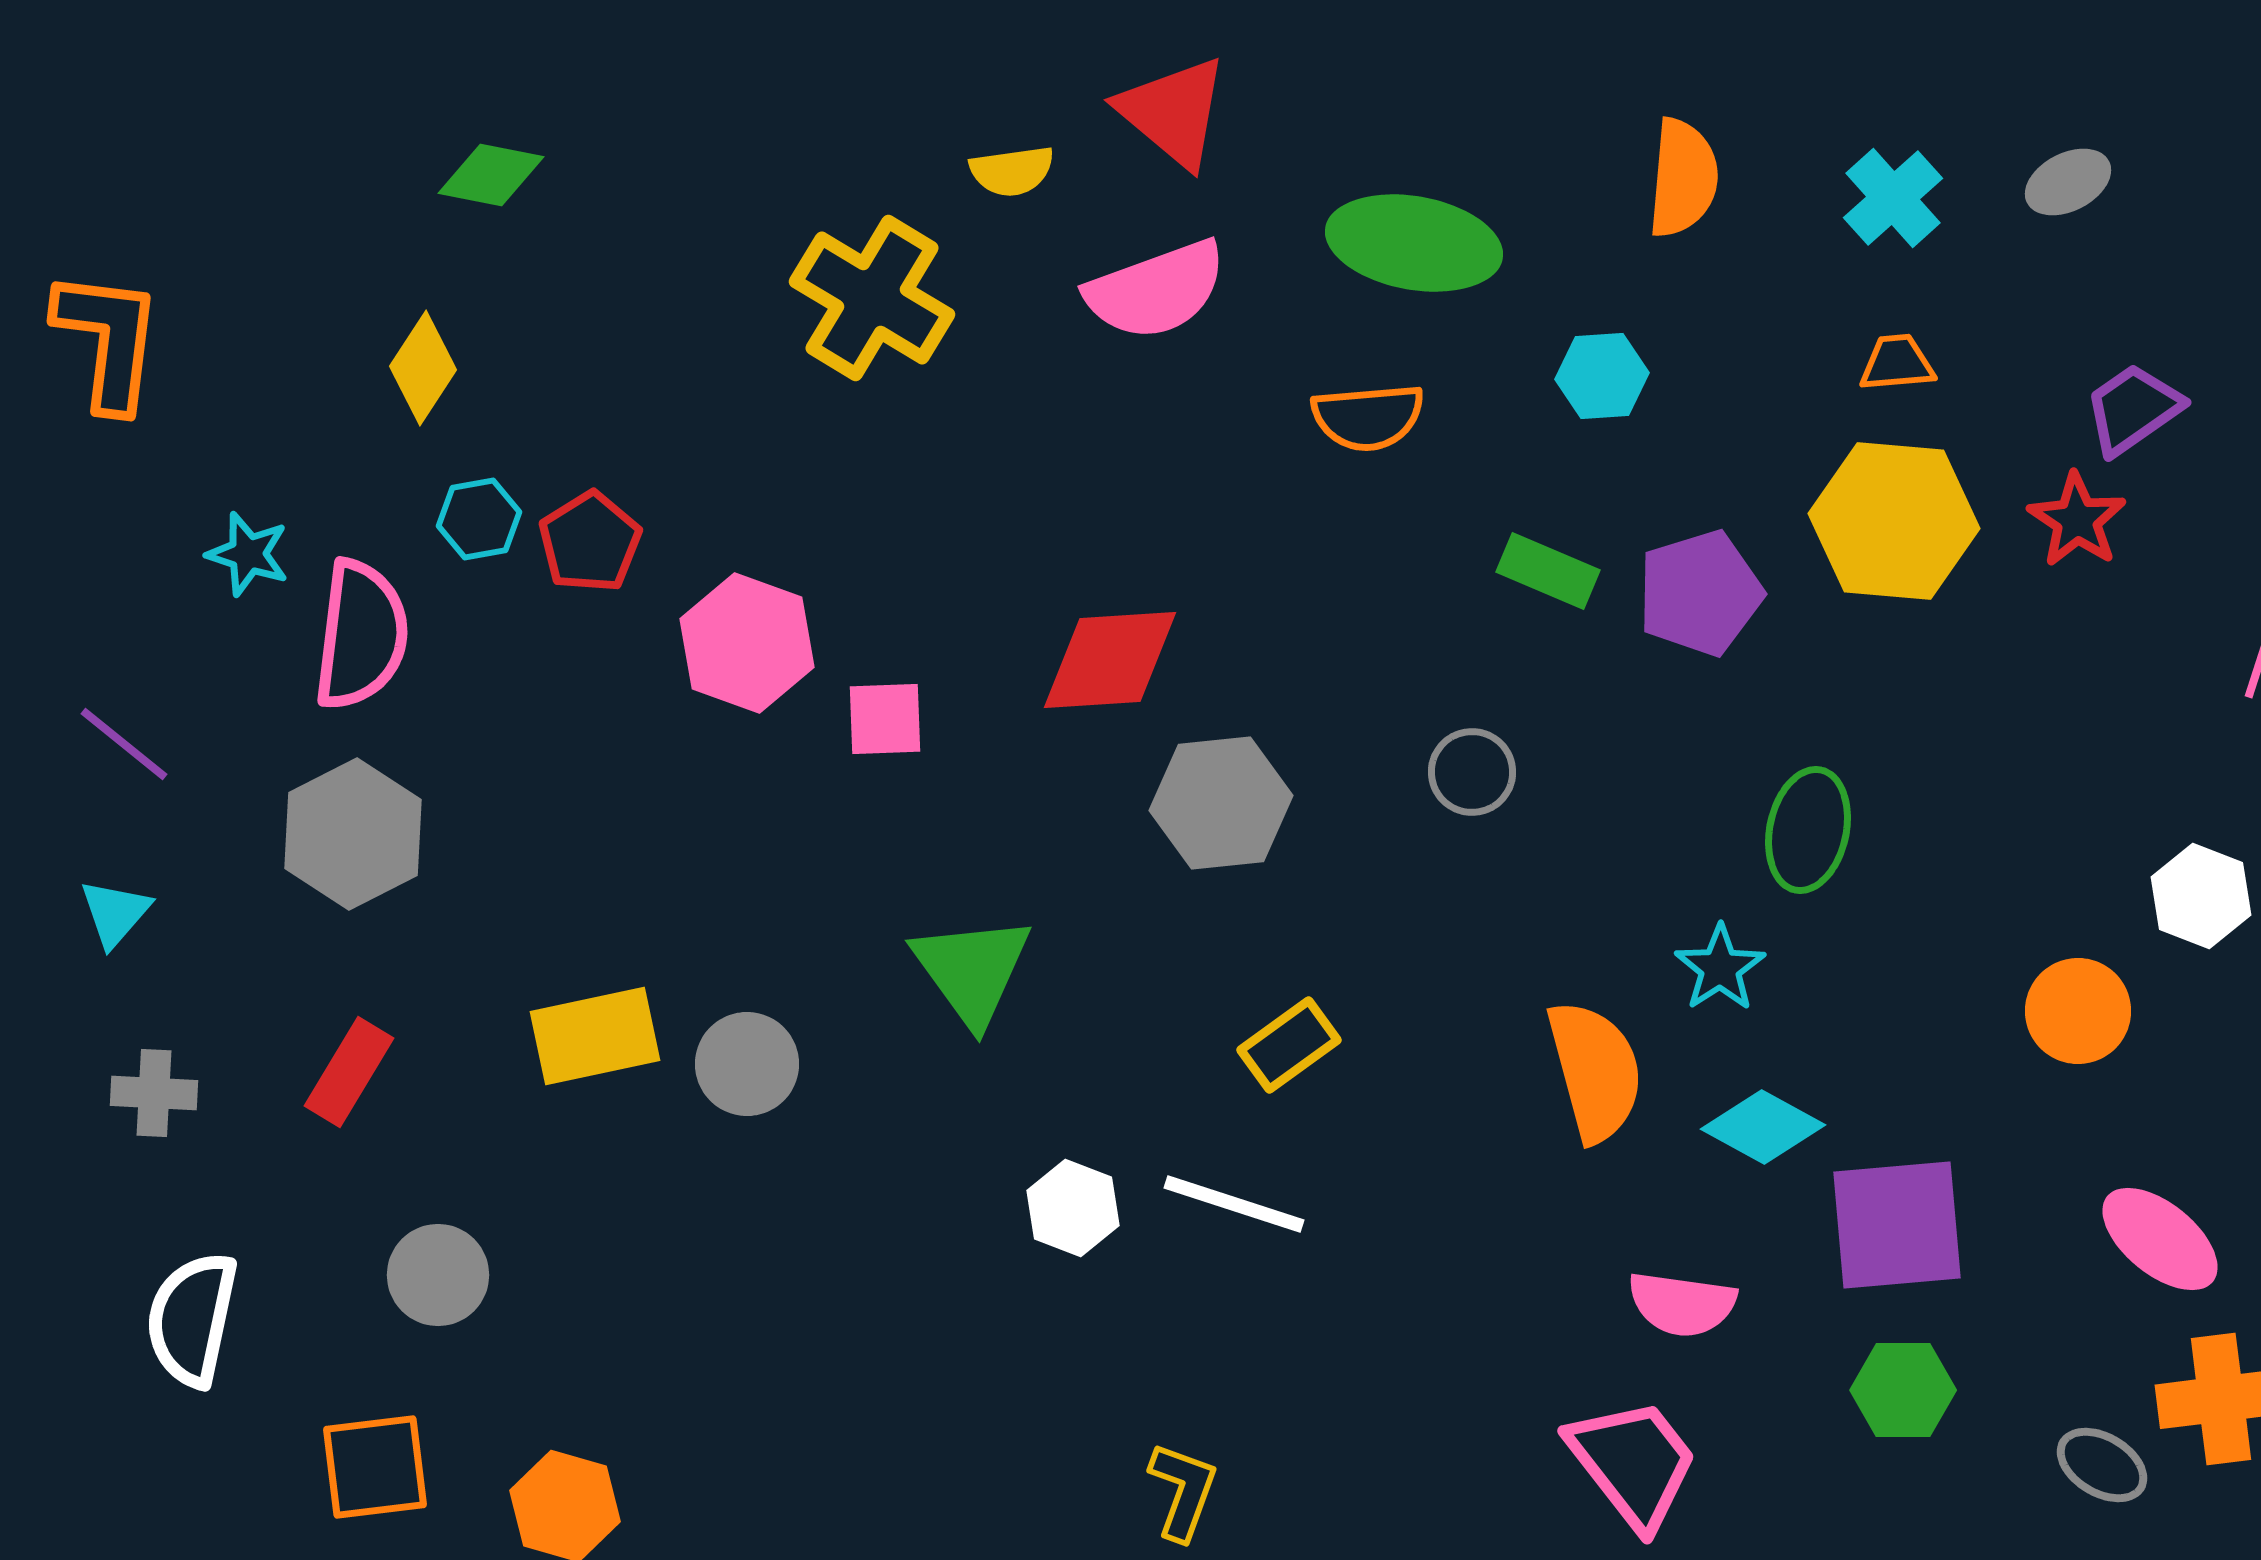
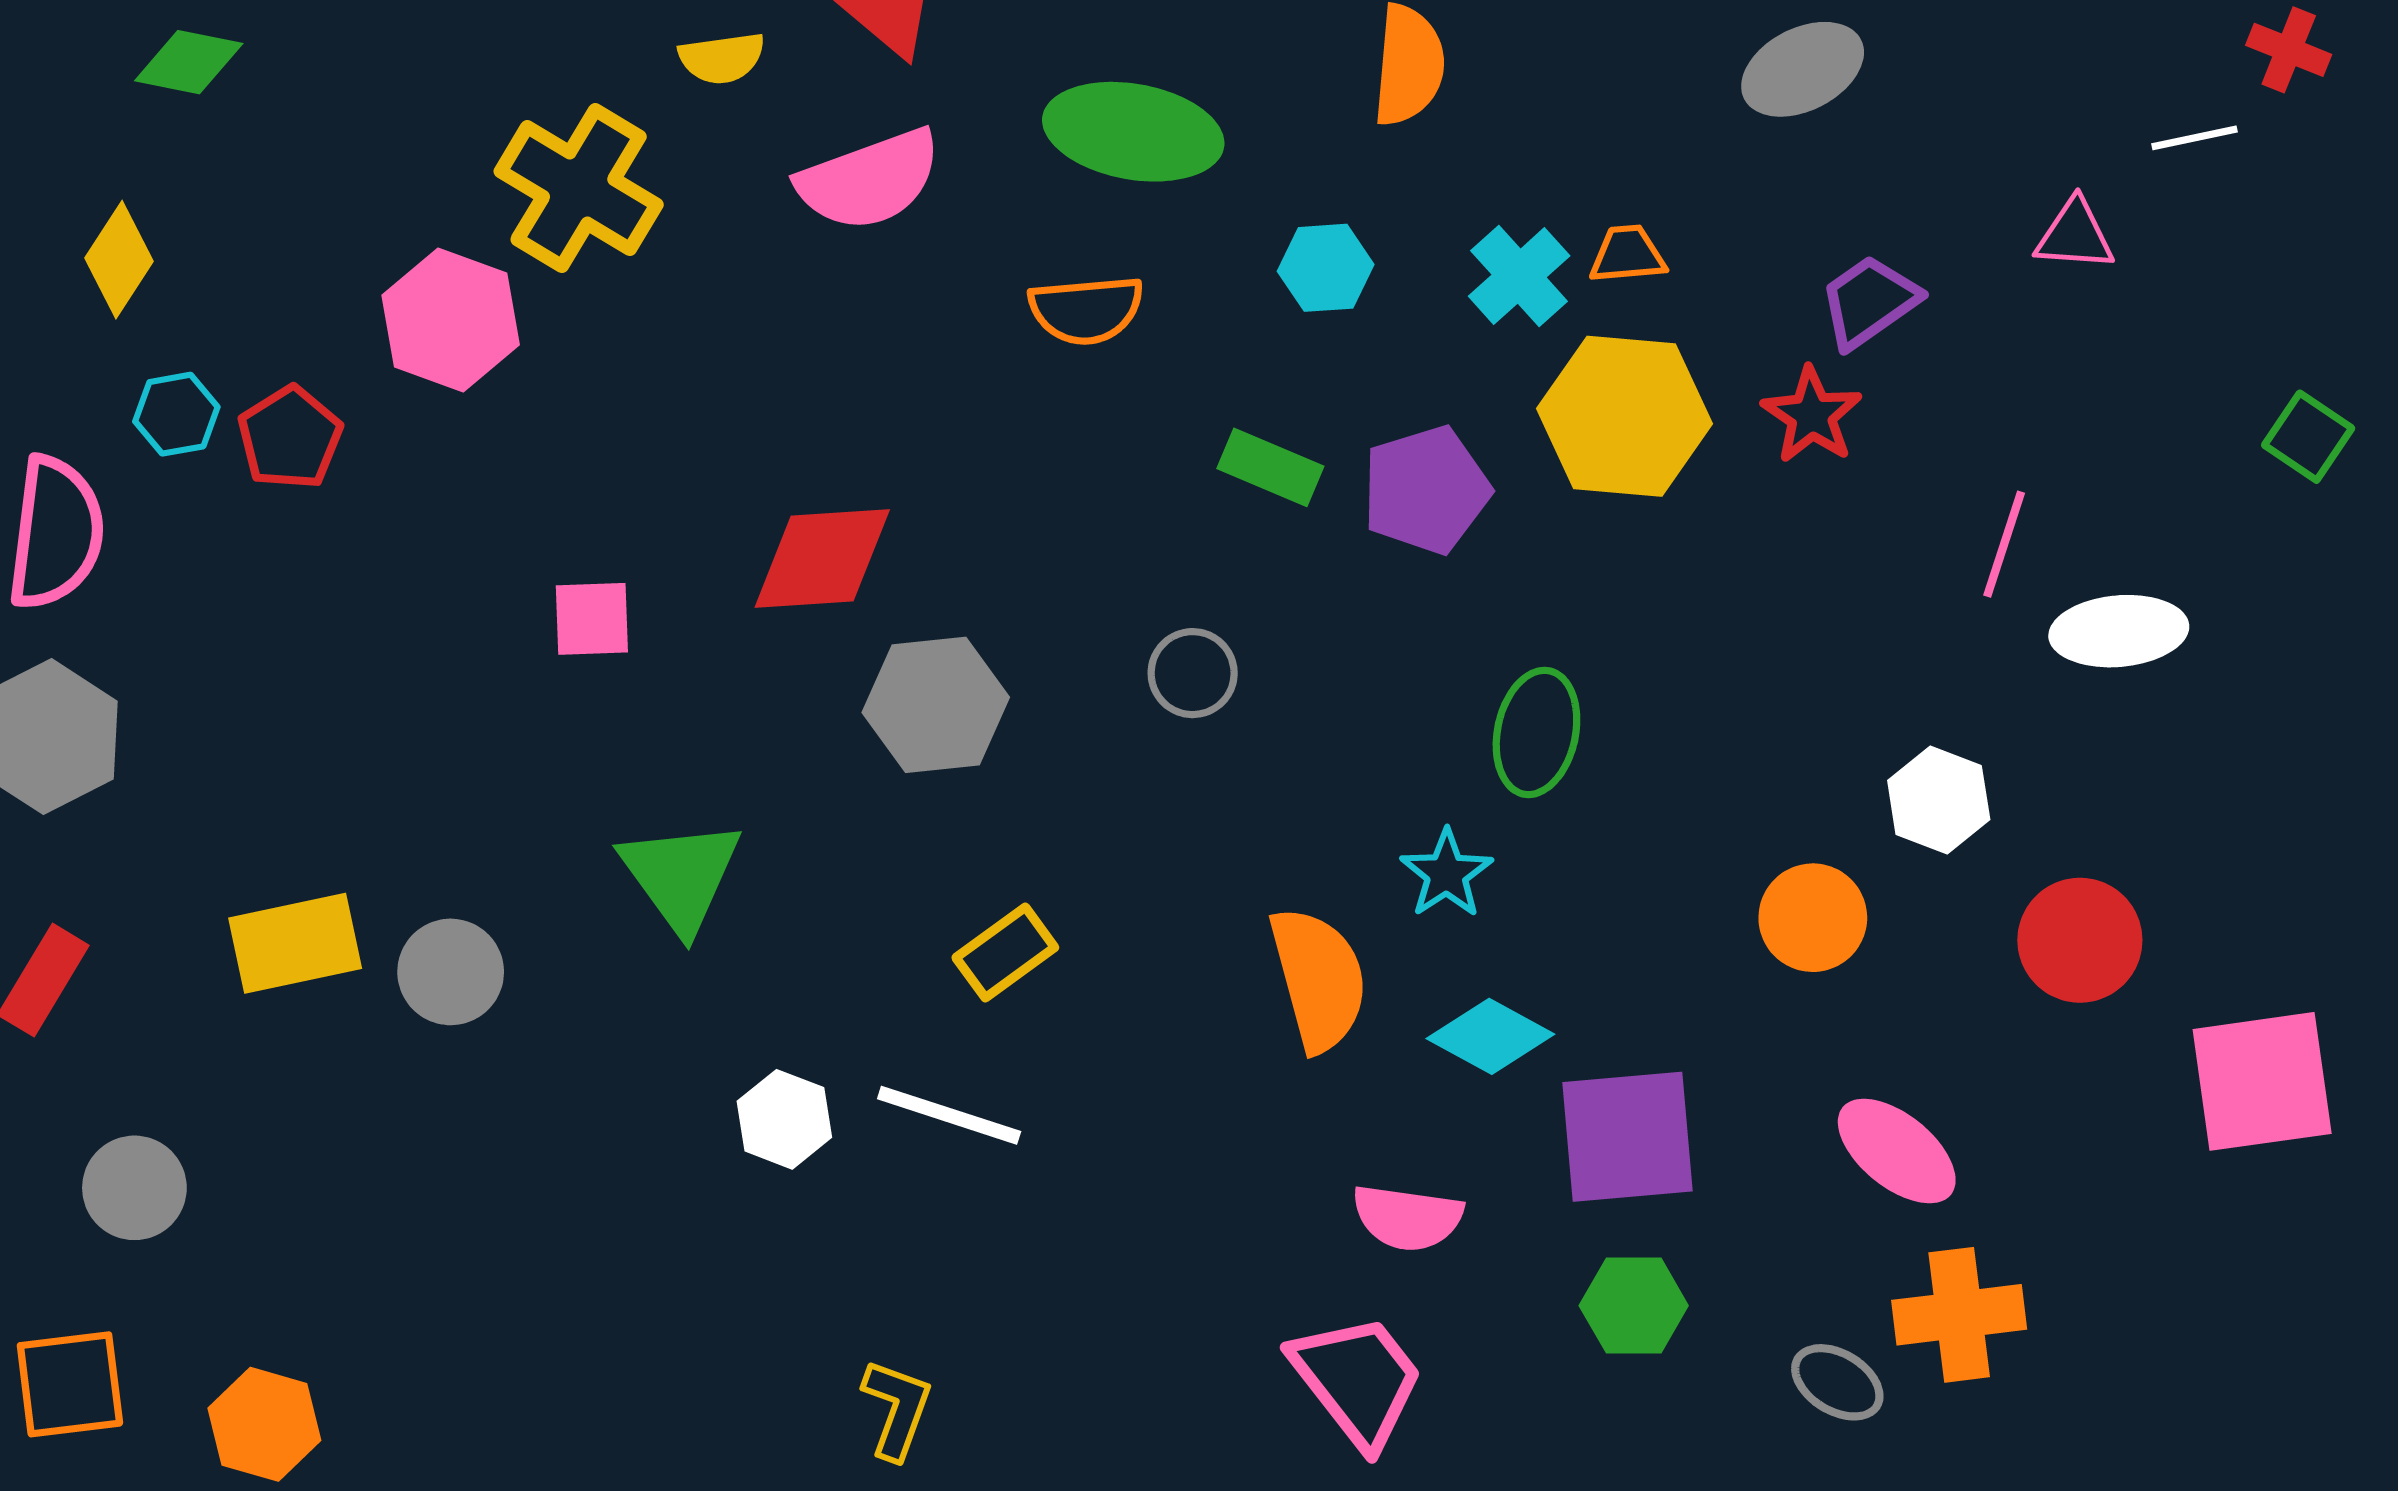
gray ellipse: (2068, 182) -> (1803, 69), size x1.4
cyan cross: (1893, 198) -> (1519, 276), moved
pink hexagon: (747, 643) -> (451, 320), moved

